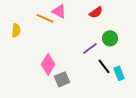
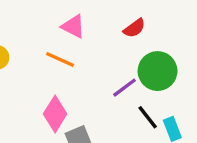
orange line: (45, 18) -> (60, 59), moved
green circle: (110, 38) -> (158, 71), size x1.5

